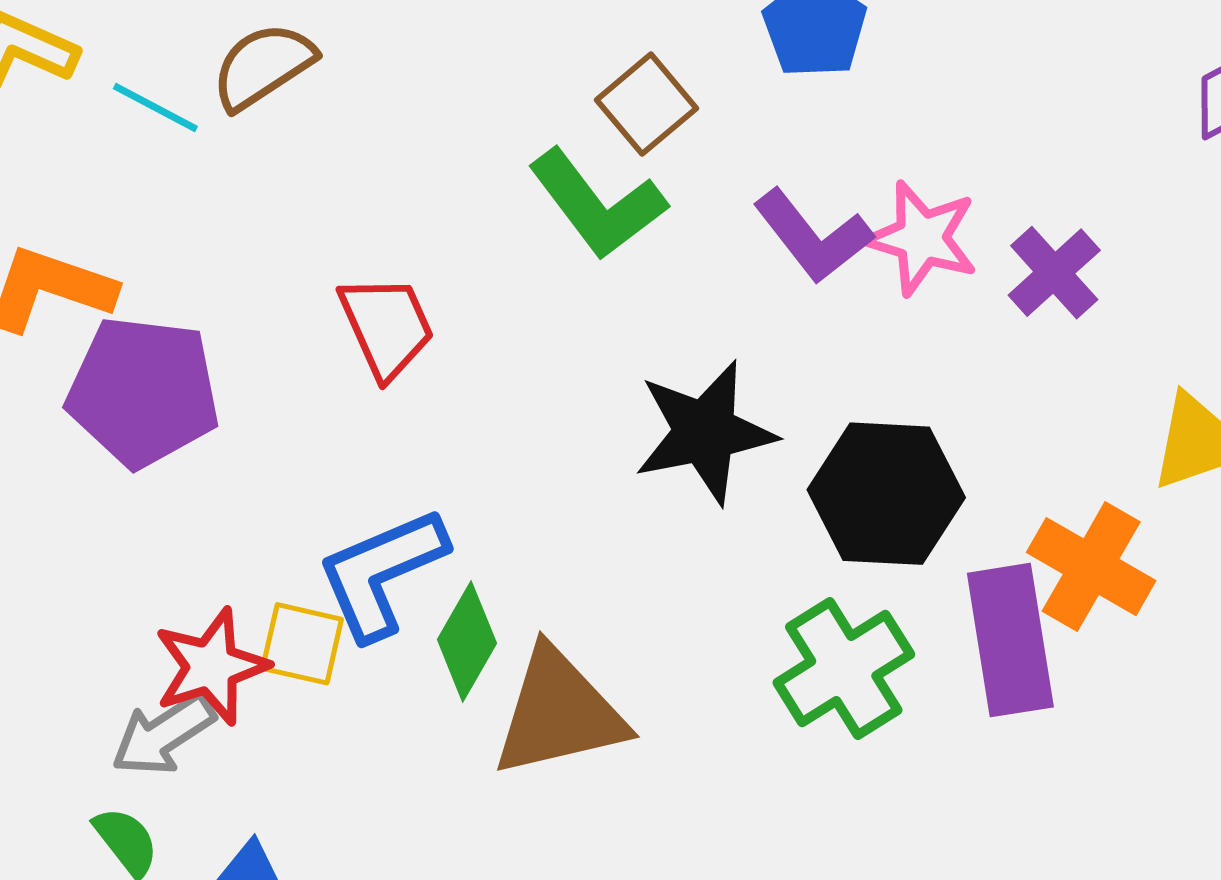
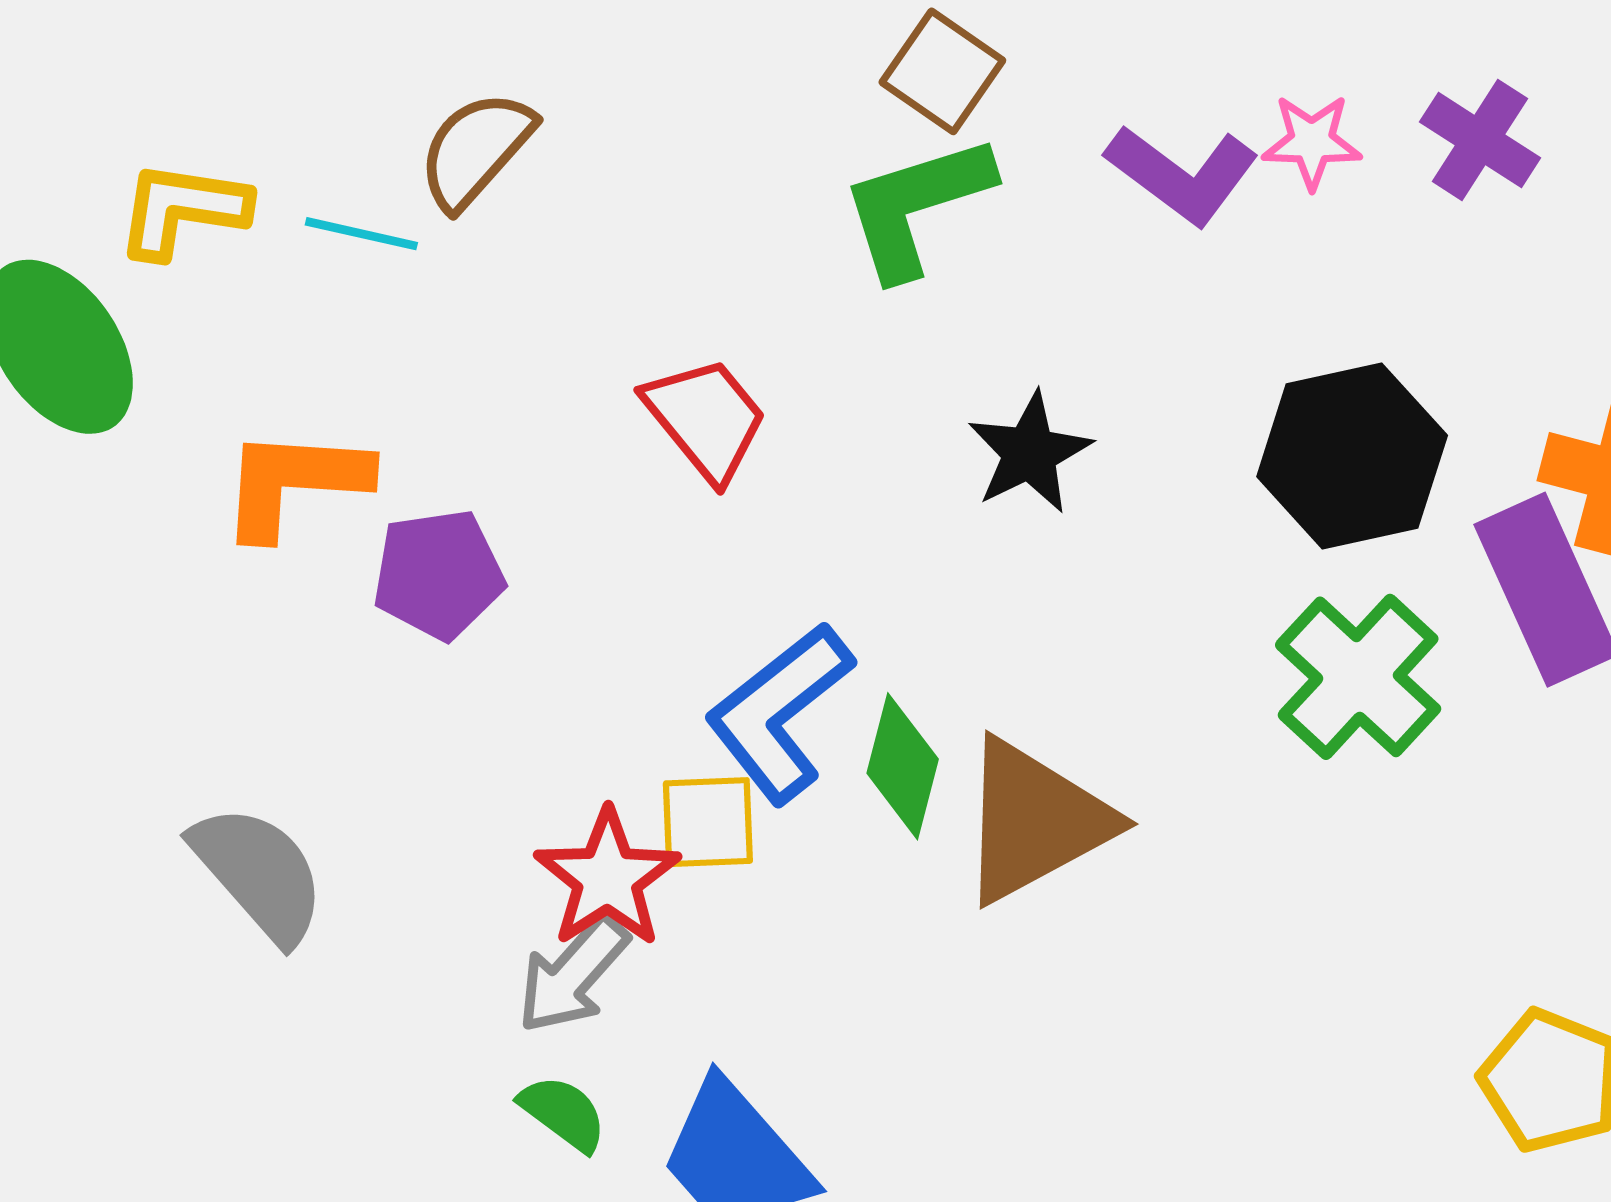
green L-shape: (597, 204) -> (916, 206), turned 125
pink star: (922, 238) -> (1312, 142), size x0.7
purple pentagon: (143, 392) -> (438, 574), size x0.7
black star: (705, 432) -> (1030, 453), moved, size x0.7

